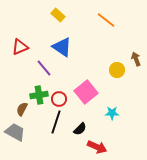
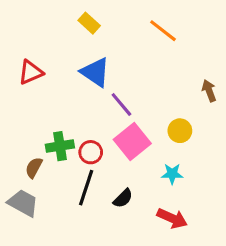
purple line: (44, 68) -> (121, 105), moved
yellow circle: (117, 70) -> (180, 131), moved
red arrow: (97, 147) -> (172, 218), moved

